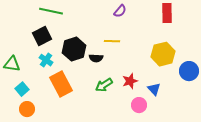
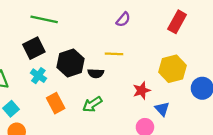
red rectangle: (167, 13) -> (177, 22), turned 30
red star: (130, 81) -> (142, 91), moved
orange rectangle: (61, 84) -> (56, 103), size x0.7
green arrow: (104, 85) -> (92, 104), moved

